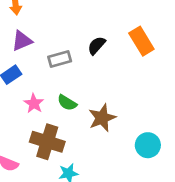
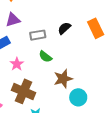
green semicircle: (67, 103) -> (45, 57), moved
cyan circle: (148, 145) -> (78, 97), moved

